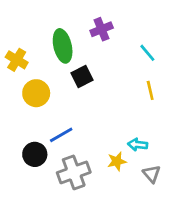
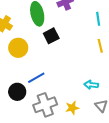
cyan line: (147, 53) -> (98, 19), turned 32
yellow star: (117, 161) -> (72, 108), moved

